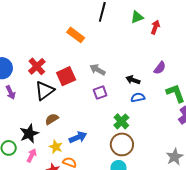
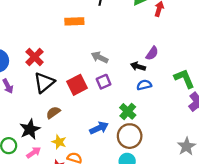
orange rectangle: (76, 35) -> (74, 21), turned -36
purple semicircle: (160, 68) -> (152, 53), moved
red square: (66, 76) -> (77, 85), moved
blue arrow: (78, 137) -> (99, 128), moved
pink arrow: (32, 155) -> (34, 152), turned 32

